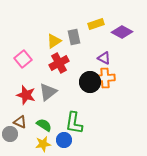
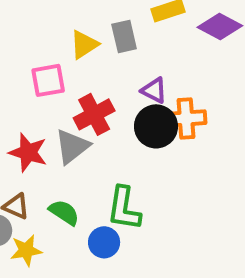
purple triangle: (104, 58) -> (154, 90), moved
pink square: (23, 59) -> (48, 80), moved, turned 30
red cross: (59, 63) -> (94, 114), moved
yellow star: (43, 144) -> (26, 250), moved

